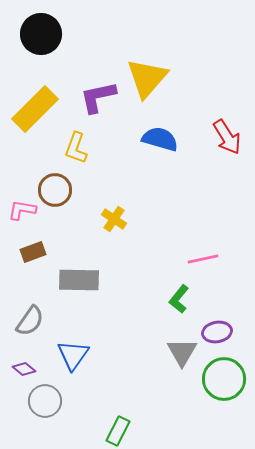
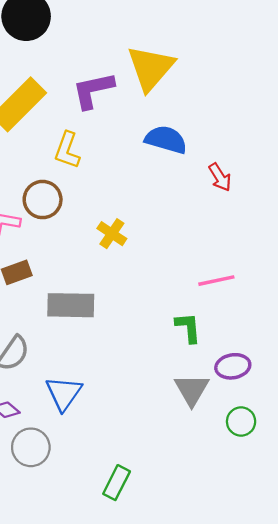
red arrow: (227, 137) -> (220, 177), moved, size x0.7
green L-shape: (179, 299) -> (188, 328), turned 136
green circle: (224, 379) -> (241, 421), size x0.6

